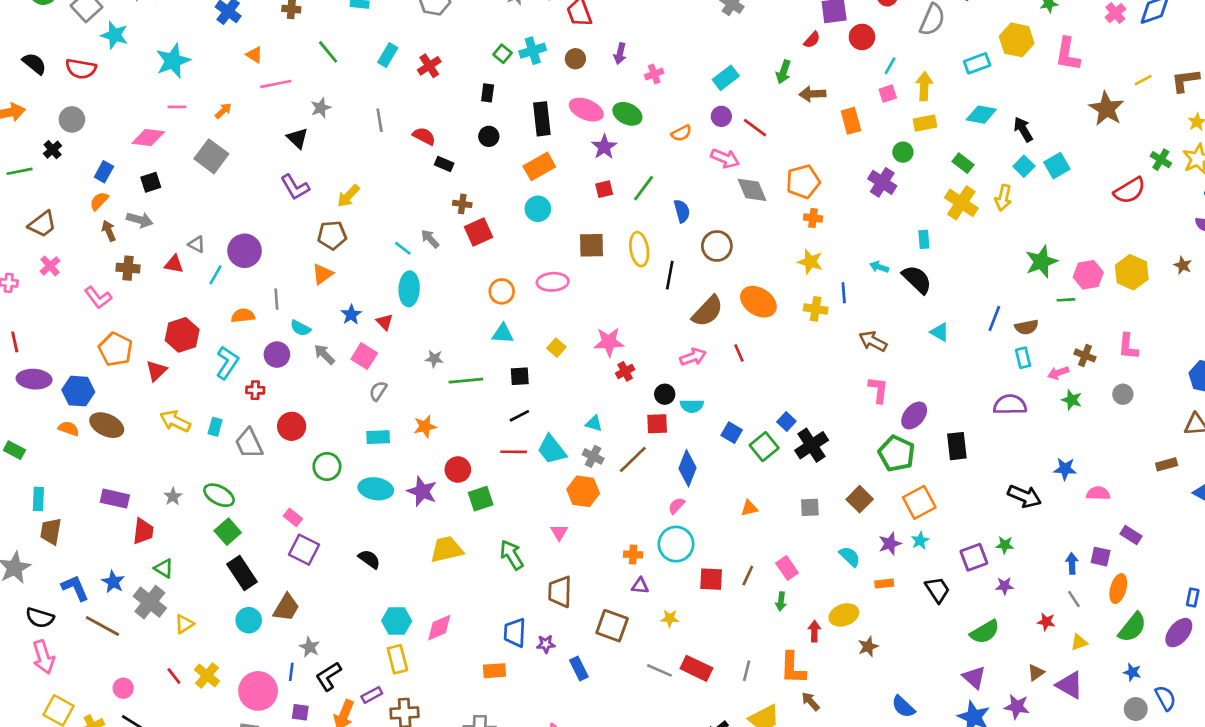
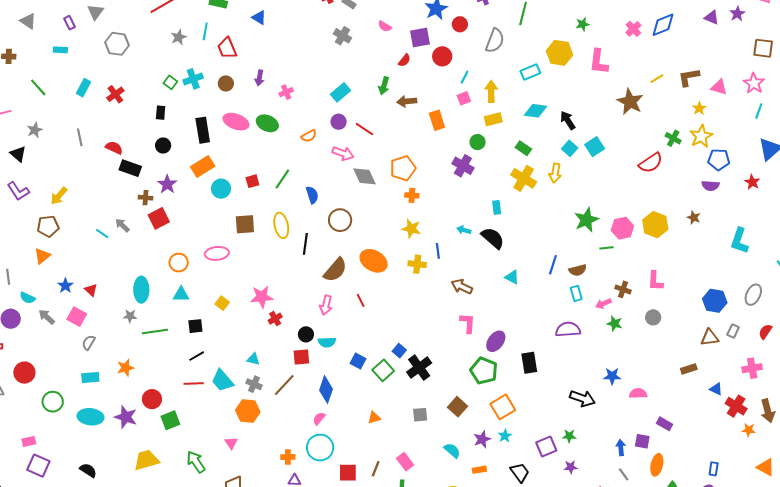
purple star: (604, 147) -> (167, 184), moved
black rectangle: (444, 164) -> (130, 168), size x1.5
cyan circle: (538, 209) -> (221, 189), moved
cyan ellipse: (409, 289) -> (141, 290), moved
pink arrow: (693, 357) -> (326, 305), turned 126
pink rectangle: (293, 517) -> (29, 441), turned -48

